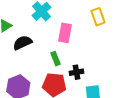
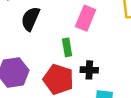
black semicircle: (22, 43) -> (30, 19), turned -54

